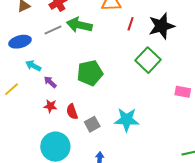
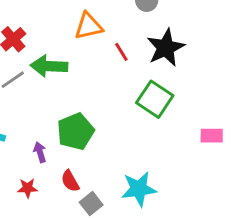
red line: (131, 24) -> (121, 52), turned -40
purple arrow: (50, 82) -> (40, 152), moved, turned 40
red semicircle: (72, 112) -> (70, 181), moved

